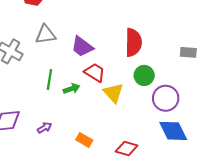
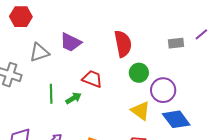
purple trapezoid: (82, 47) -> (71, 42), moved
yellow triangle: (113, 93) -> (140, 111), moved

